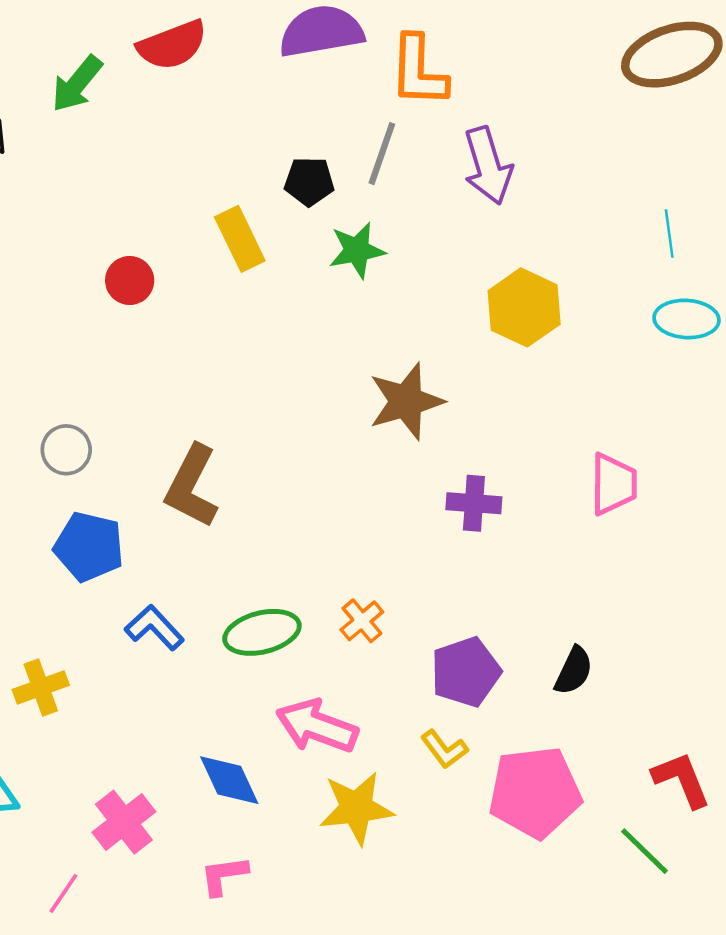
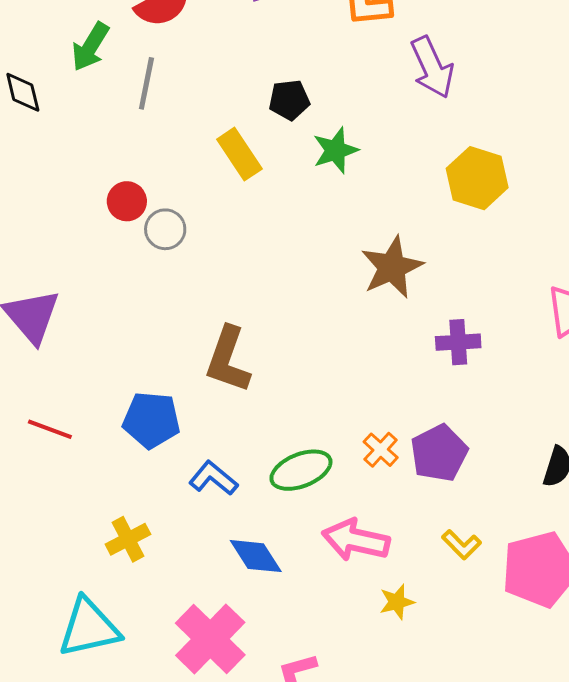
gray line: (382, 154) -> (146, 83), moved
red circle: (130, 280) -> (127, 201), moved
gray circle: (66, 450) -> (165, 229), moved
purple pentagon: (466, 672) -> (439, 453), moved
blue diamond: (229, 780) -> (256, 556), moved
yellow star: (356, 808) -> (397, 602), size x0.6
pink cross: (124, 822) -> (210, 639), size x1.4

